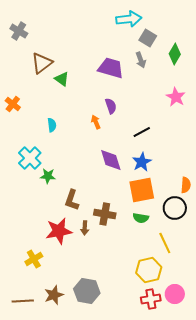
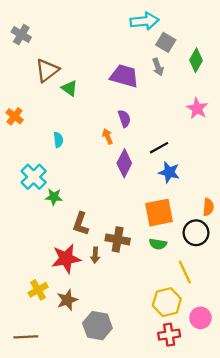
purple diamond: (111, 160) -> (124, 163), moved, turned 45
blue star: (142, 162) -> (169, 172), moved, turned -30
pink circle: (175, 294) -> (200, 318), moved
brown star: (54, 295) -> (67, 300), moved

